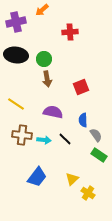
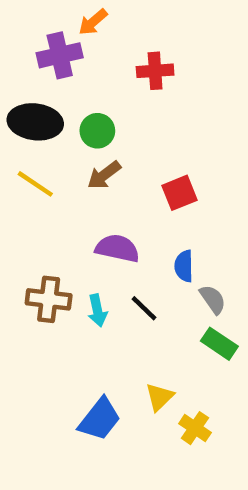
purple cross: (16, 22) -> (60, 55), moved
brown arrow: (47, 79) -> (104, 175), turned 63
yellow line: (16, 104) -> (35, 184), moved
cyan arrow: (44, 140) -> (97, 310), turned 72
blue trapezoid: (37, 177) -> (100, 419), moved

